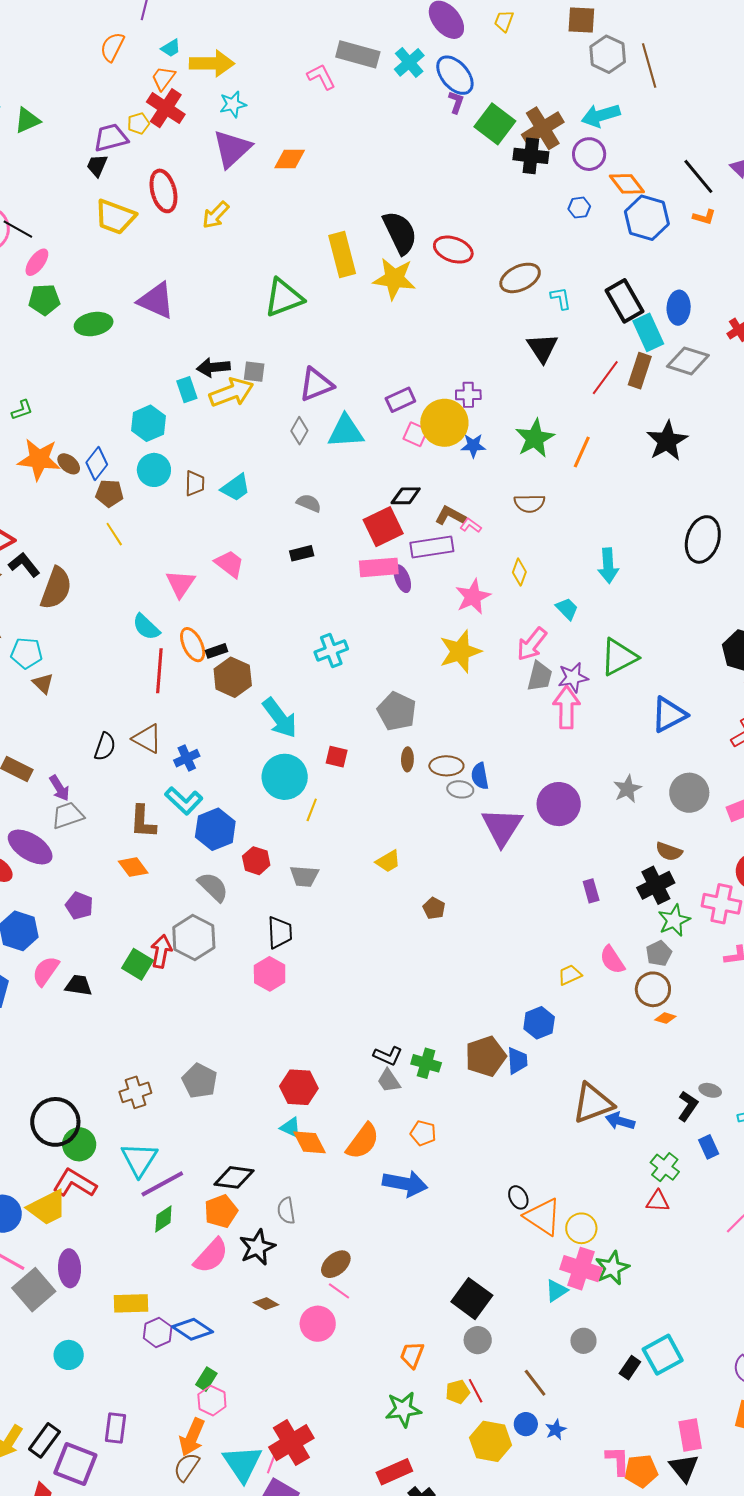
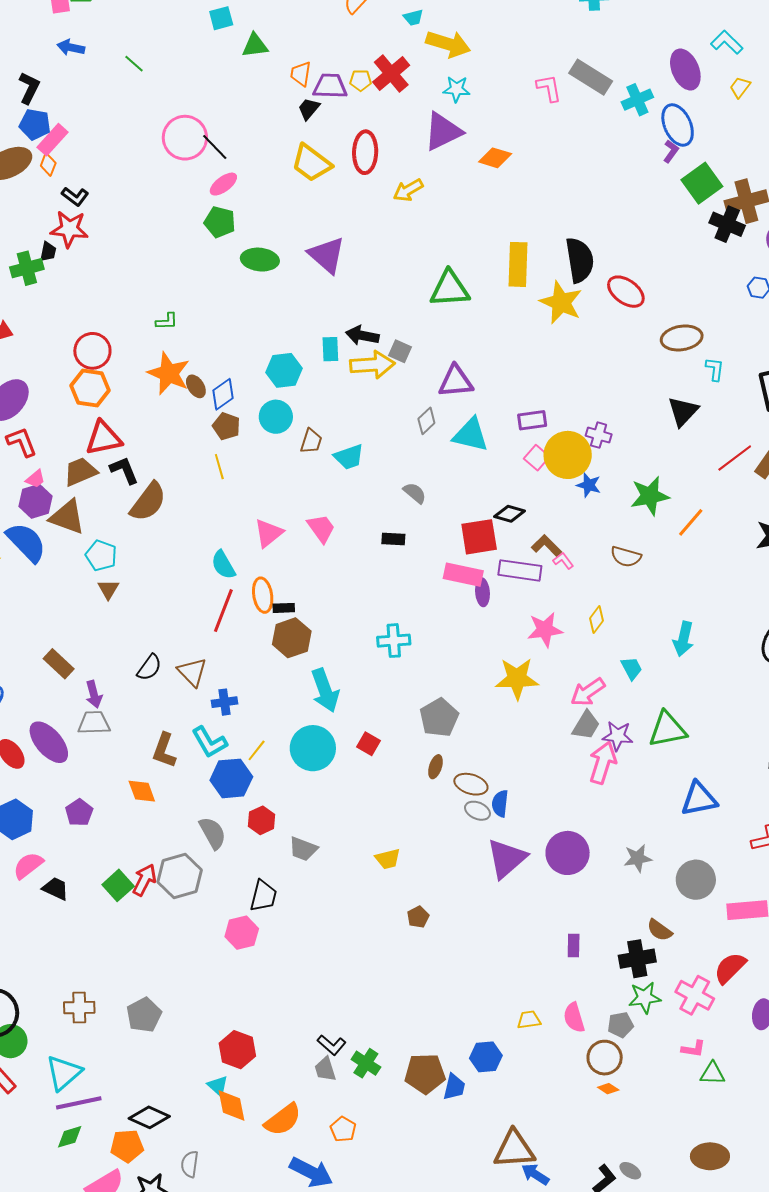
orange trapezoid: (163, 78) -> (301, 74), moved, turned -44
yellow line: (312, 810) -> (257, 750), moved

